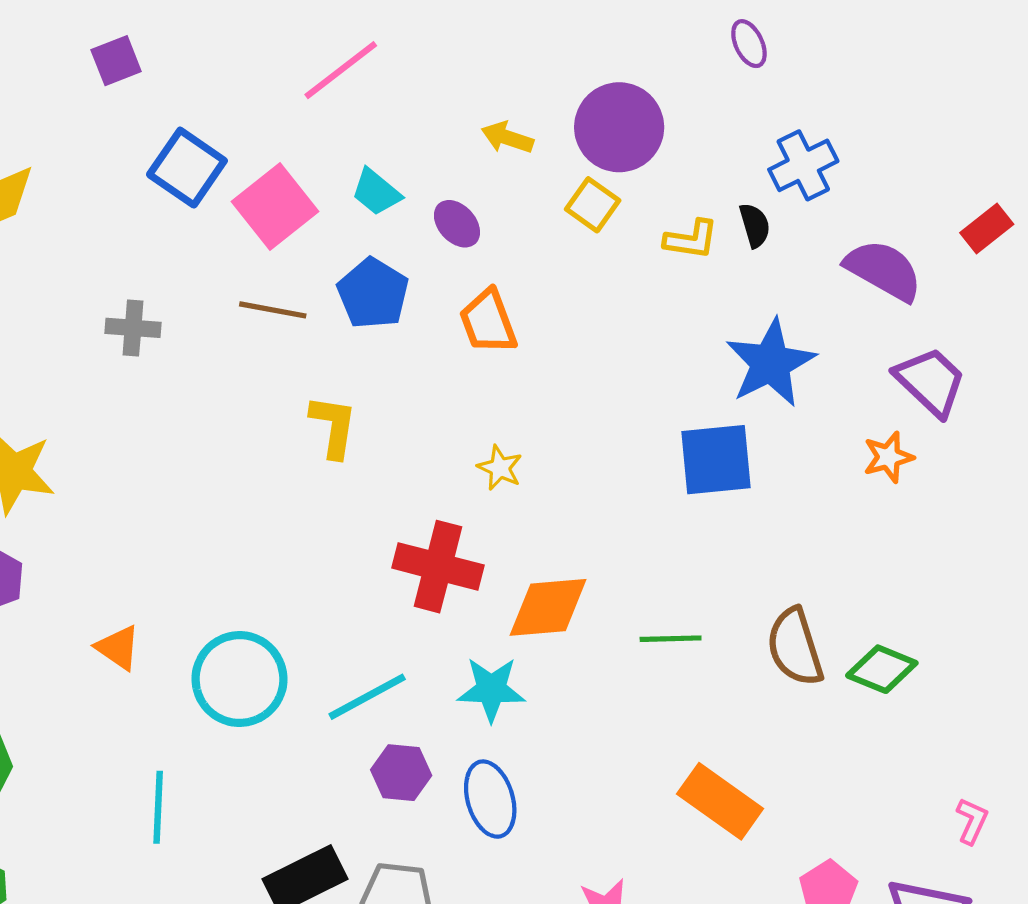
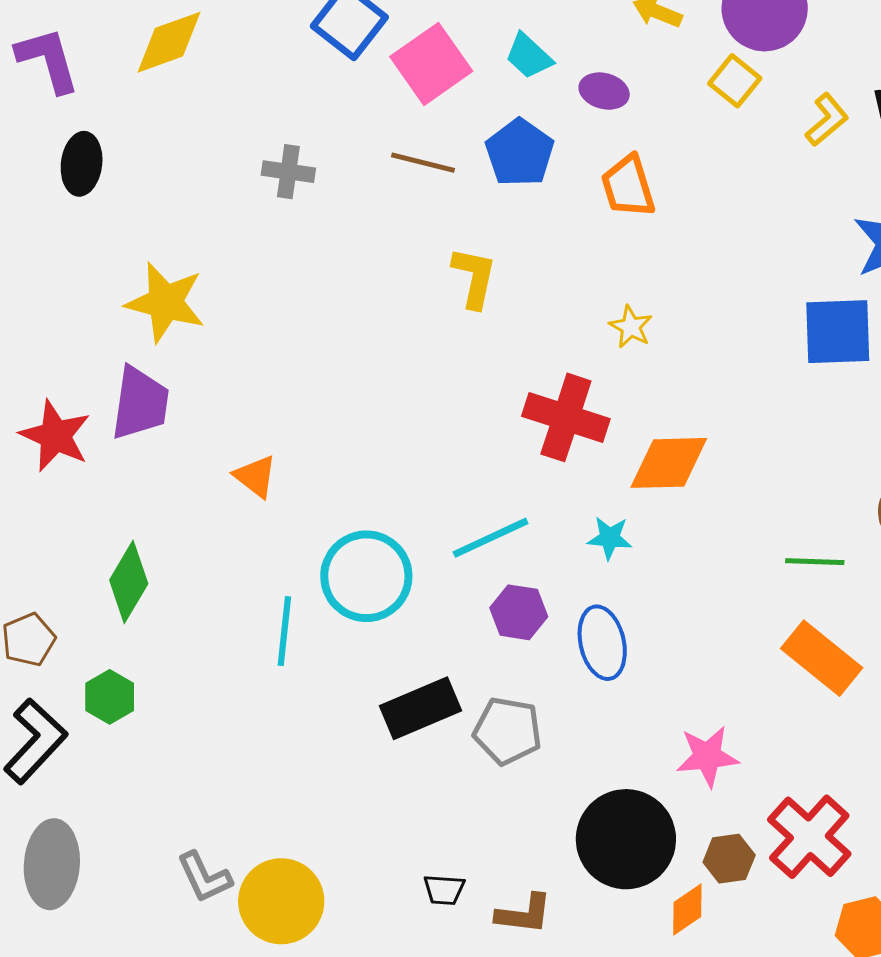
purple ellipse: (457, 224) -> (604, 91), turned -36
yellow L-shape: (691, 239) -> (827, 120), turned -52
green line: (671, 639) -> (815, 562), moved
cyan circle: (239, 679) -> (366, 576), moved
cyan star: (491, 689) -> (610, 538), size x0.7

